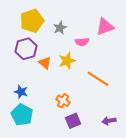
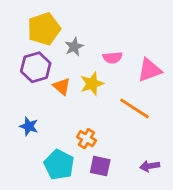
pink triangle: (105, 27) -> (150, 70), moved
gray star: (60, 28) -> (74, 47), moved
cyan pentagon: (22, 115) -> (59, 165), moved
purple square: (73, 121) -> (100, 166), turned 35

